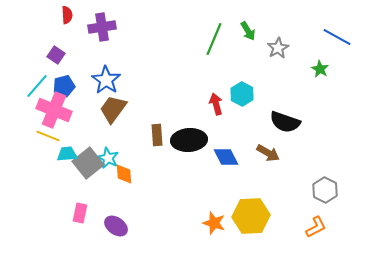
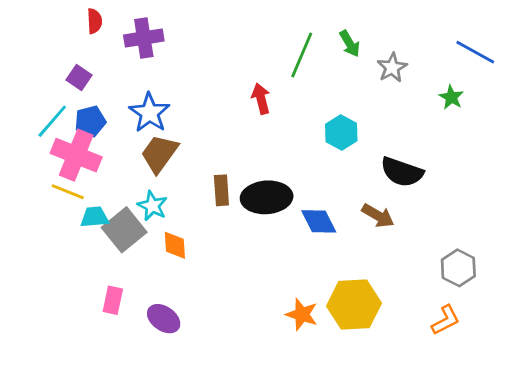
red arrow: (216, 104) -> (261, 99), moved
cyan star: (108, 158) -> (152, 206), moved

